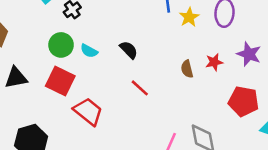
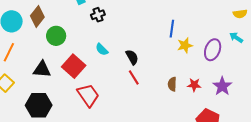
green circle: (61, 45) -> (56, 36), moved
black triangle: (16, 78) -> (42, 69), moved
red line: (140, 88) -> (134, 77), moved

